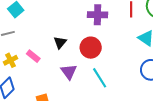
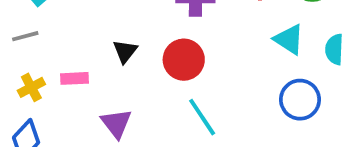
pink rectangle: (33, 56) -> (74, 78), turned -40
purple triangle: (69, 72) -> (116, 123), moved

